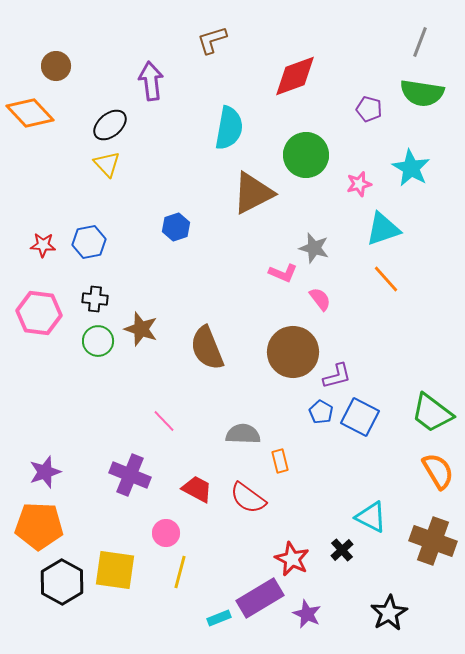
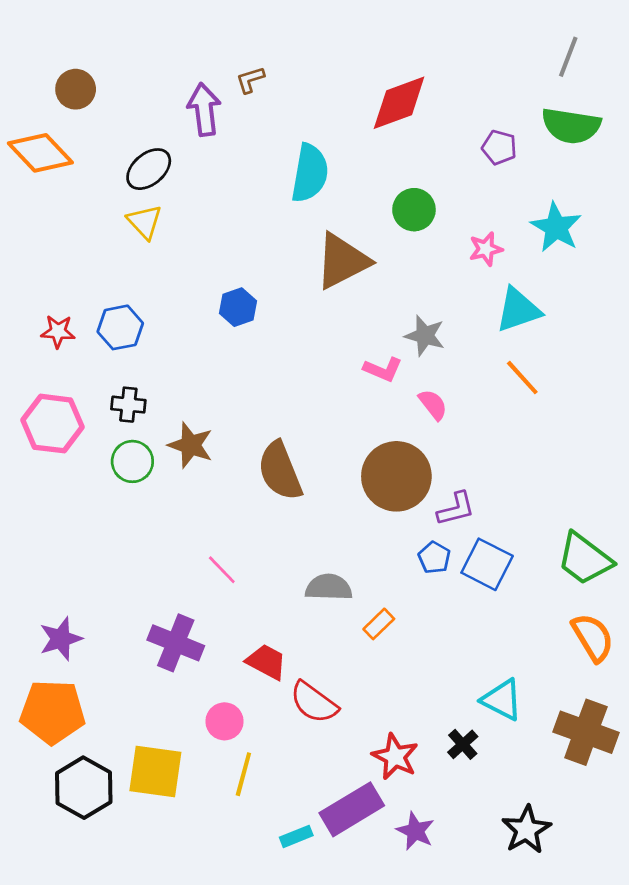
brown L-shape: (212, 40) -> (250, 80), moved, size x0.7
green circle: (306, 155) -> (414, 210), size x0.7
orange rectangle: (280, 461) -> (379, 624), turned 60
red semicircle: (248, 498) -> (314, 702), moved

